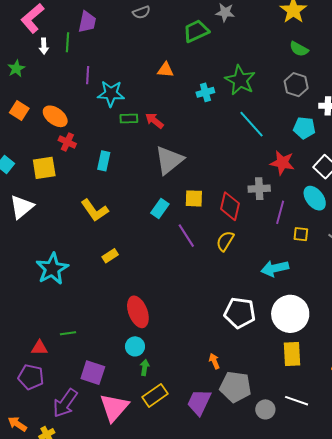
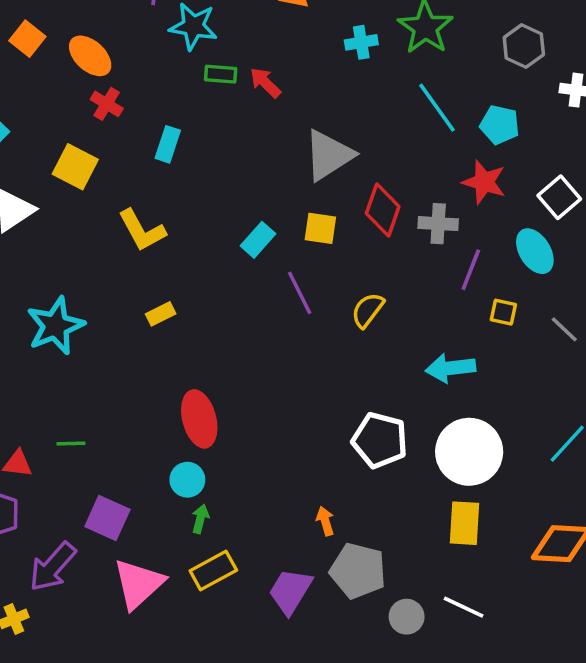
cyan pentagon: (304, 128) -> (500, 125), moved
gray triangle: (169, 160) -> (329, 155), moved
yellow square: (44, 168) -> (75, 167), moved, turned 30
red diamond: (230, 206) -> (383, 210), moved

